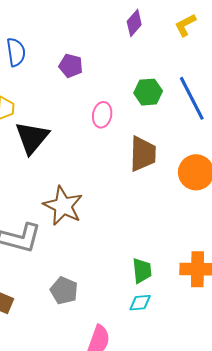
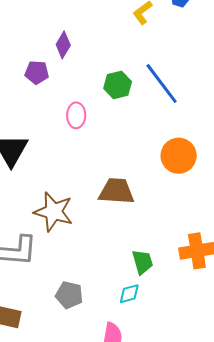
purple diamond: (134, 23) -> (63, 45), moved
brown trapezoid: (143, 154) -> (116, 191), moved, turned -78
cyan diamond: (140, 303) -> (129, 294), moved

